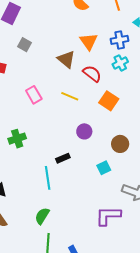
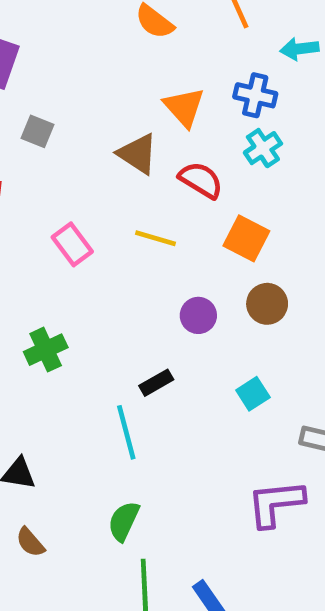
blue cross: (120, 40) -> (255, 95), turned 30
brown circle: (120, 144) -> (267, 304), moved

